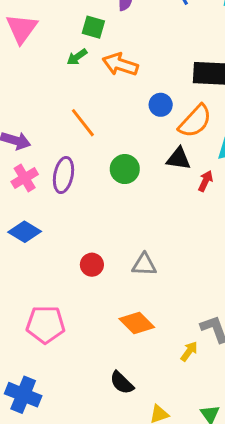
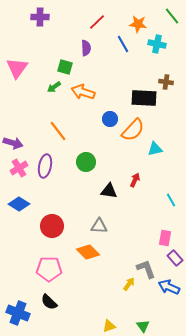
black triangle: (179, 159) -> (109, 191), moved
red arrow: (205, 181) -> (135, 180), moved
red circle: (92, 265) -> (52, 226), moved, size x1.5
orange diamond: (137, 323) -> (88, 252), moved
pink pentagon: (46, 324) -> (49, 269), moved
black semicircle: (122, 383) -> (49, 302), moved

